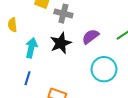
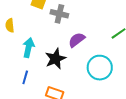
purple semicircle: (90, 37) -> (77, 40), moved
black star: (61, 43) -> (55, 59), moved

